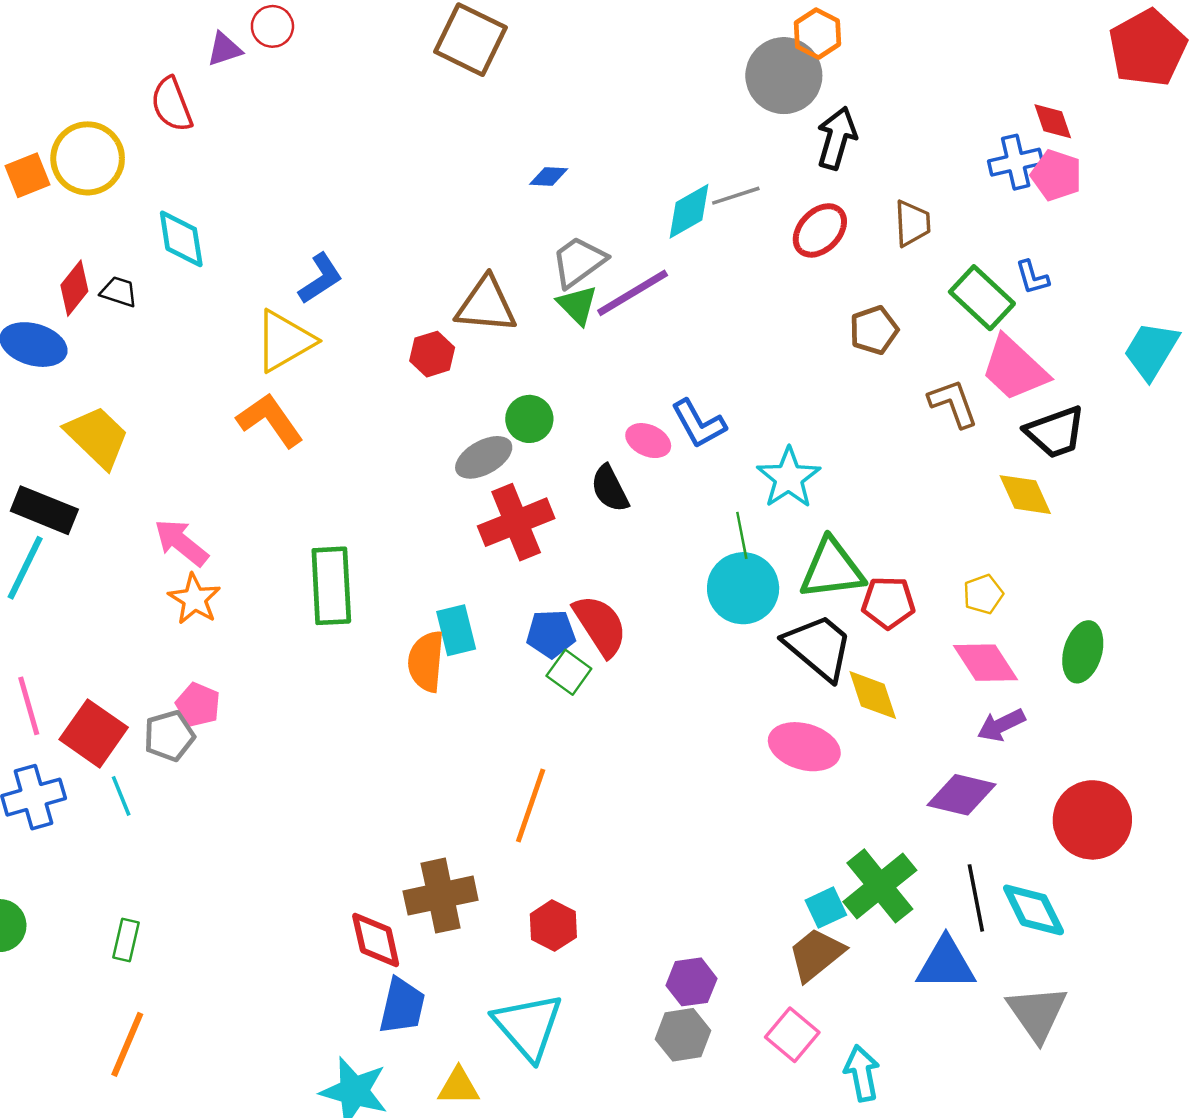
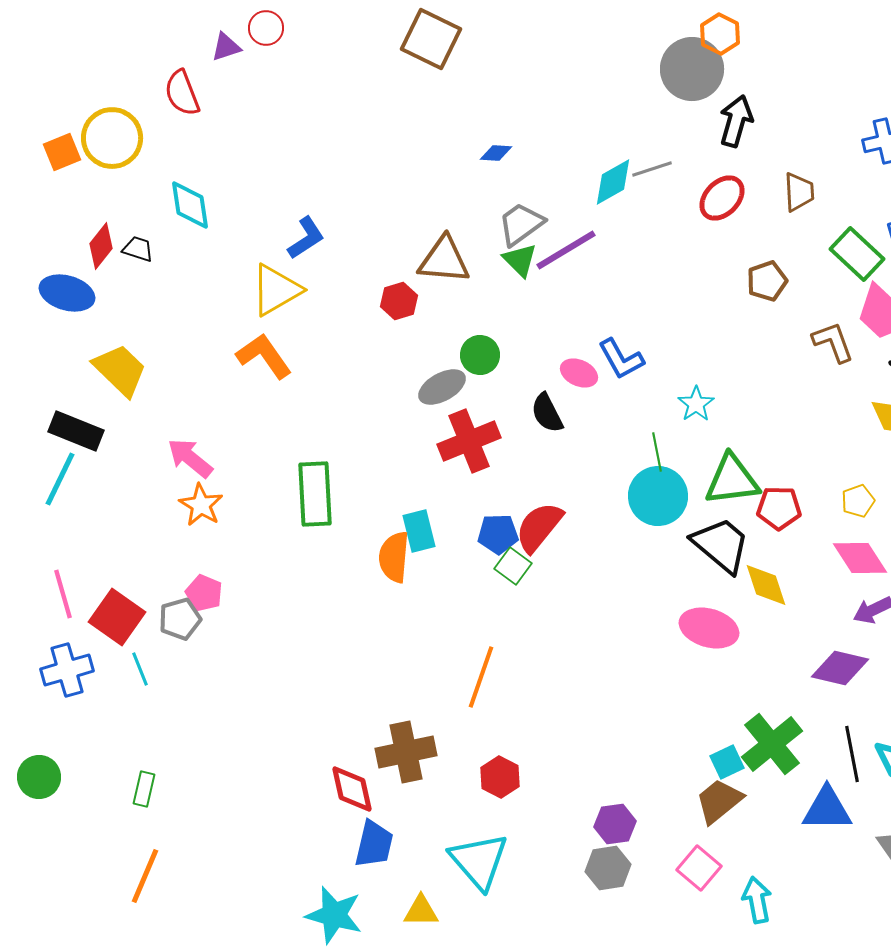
cyan star: (789, 478) -> (696, 404), size x0.7
red semicircle: (600, 625) -> (539, 527), turned -108

